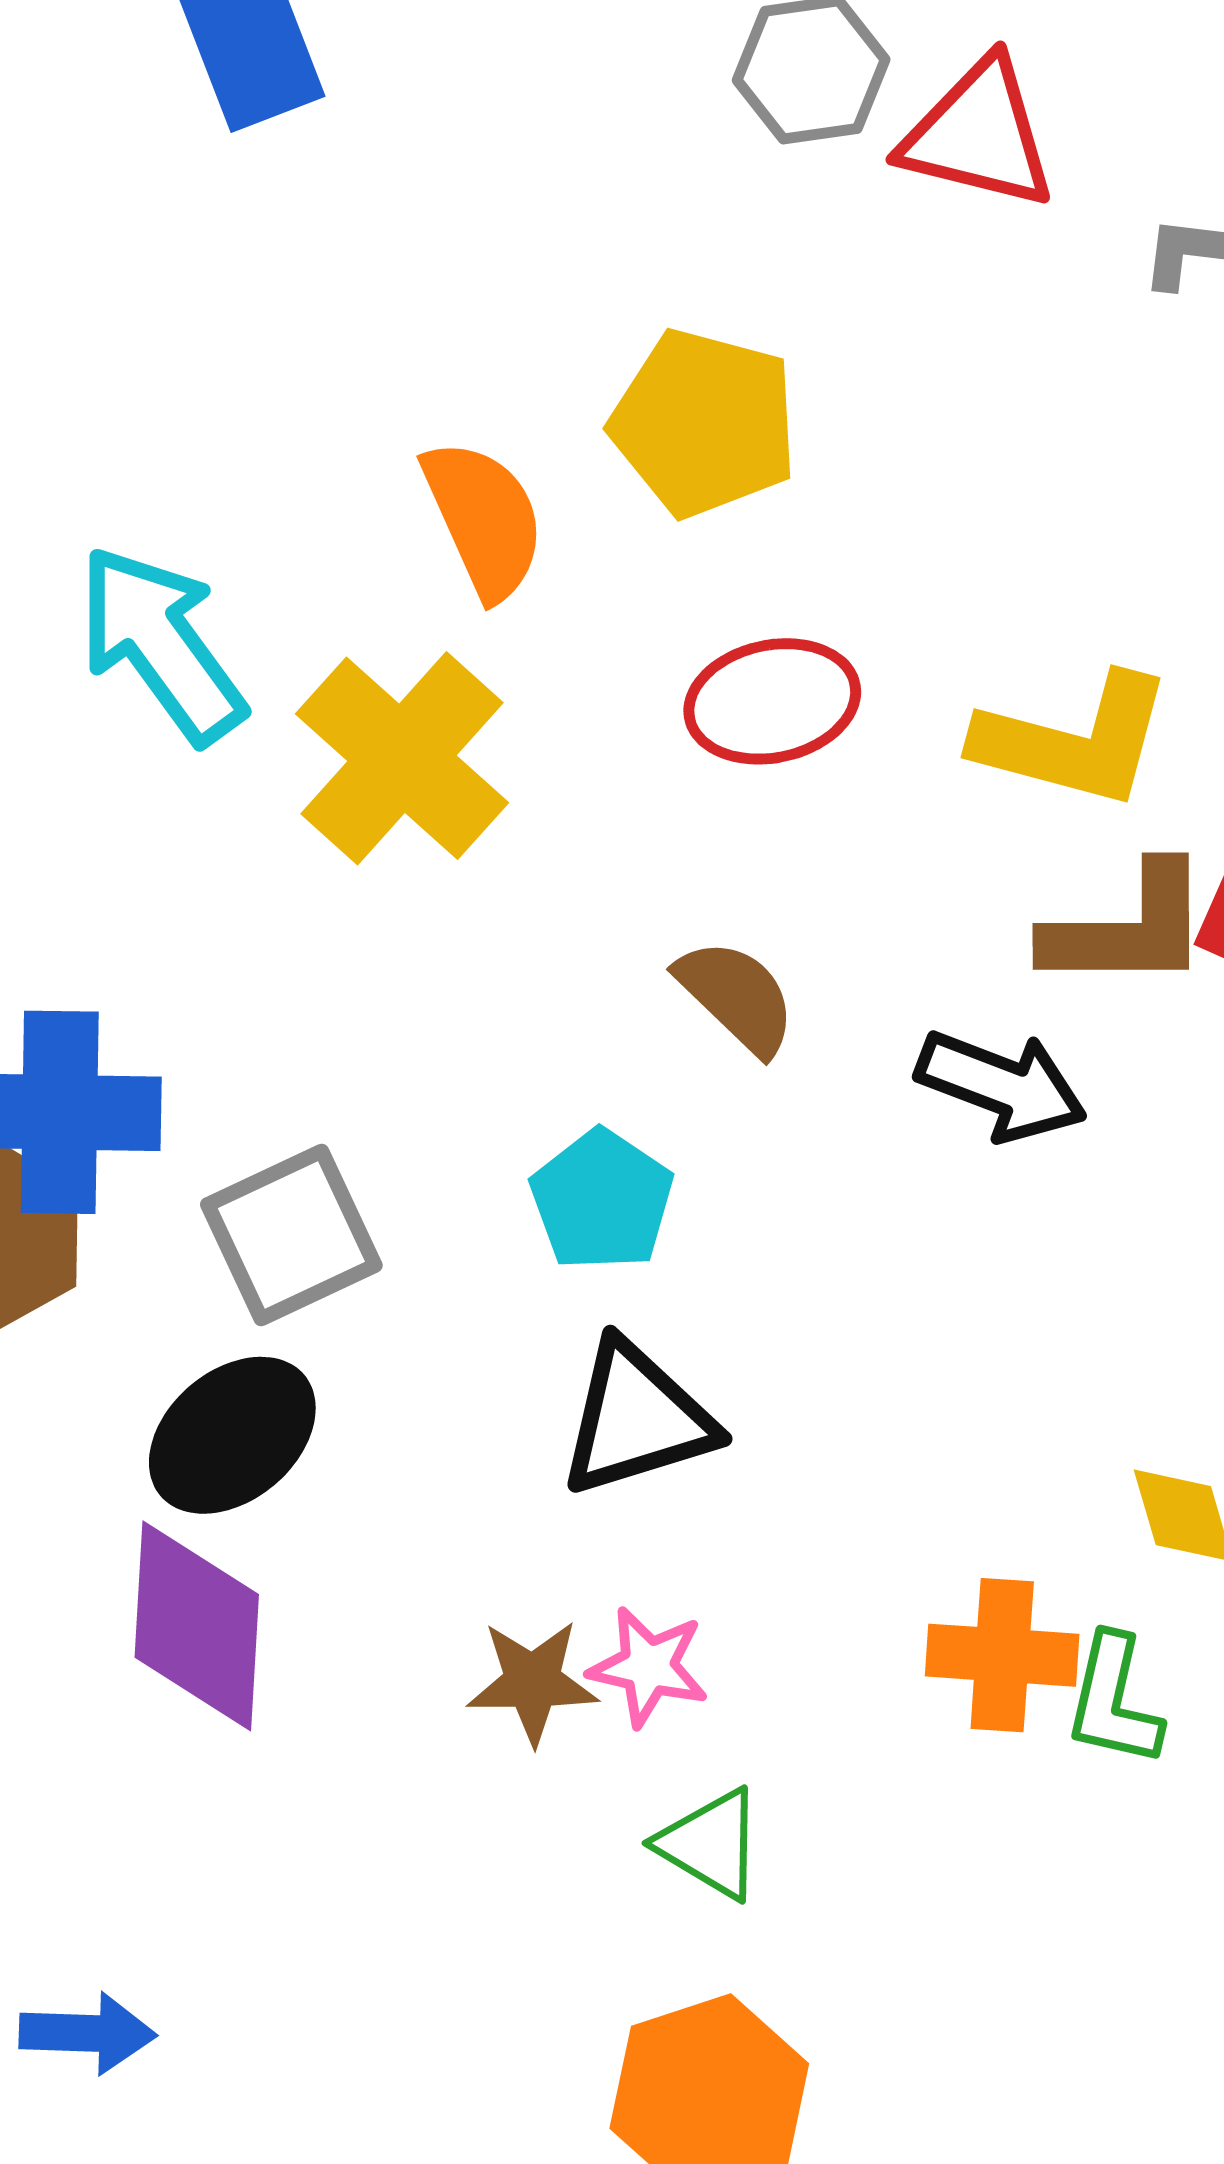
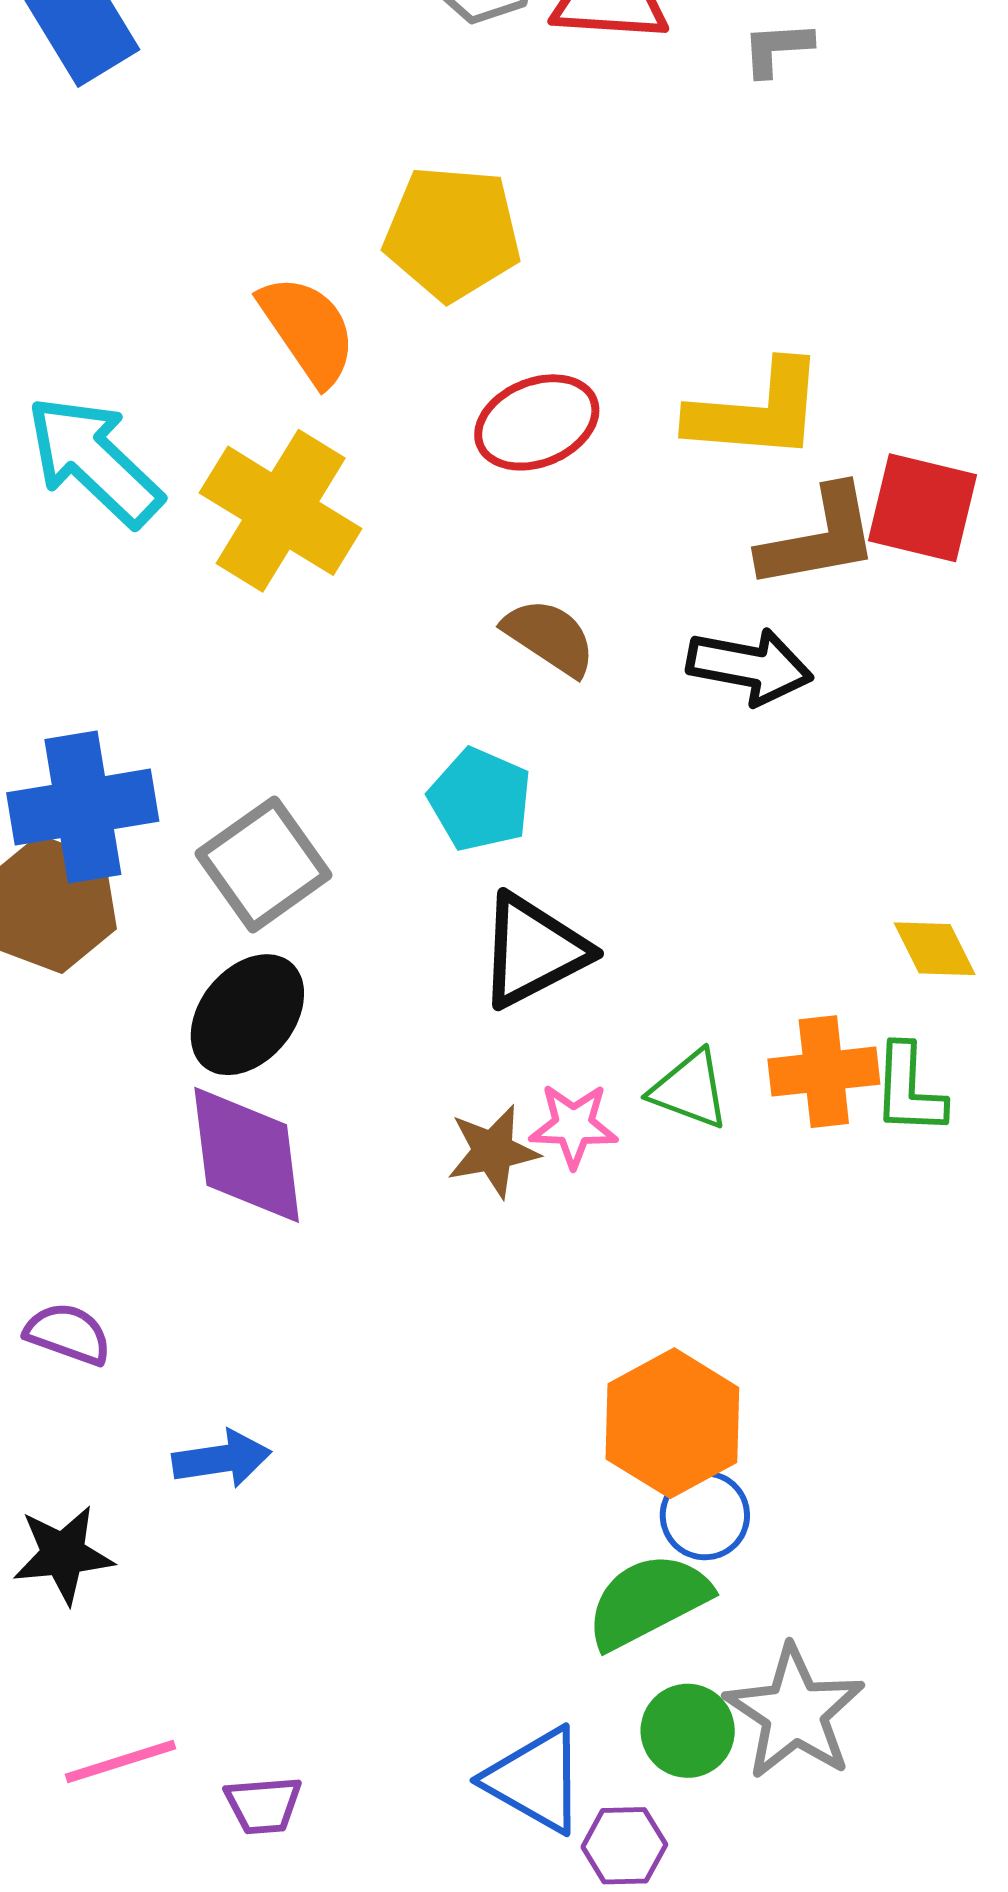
green triangle: (711, 1844) -> (690, 1090), moved

